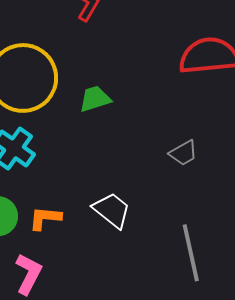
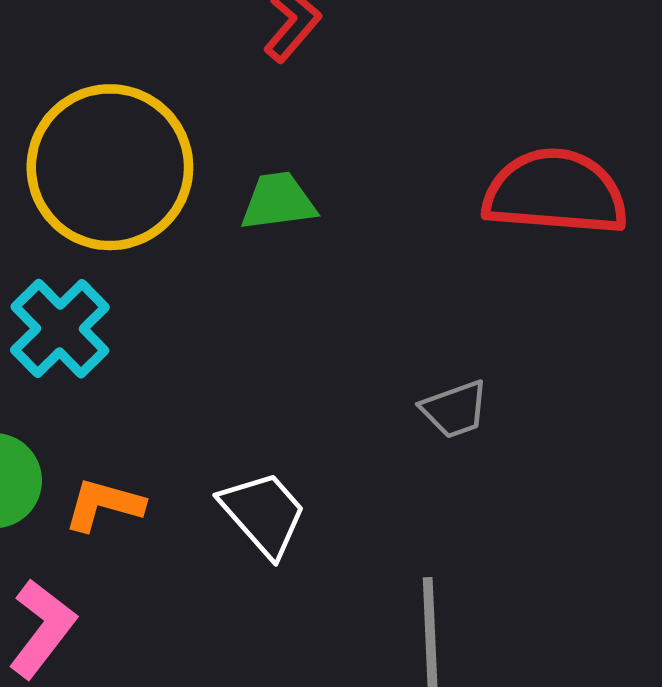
green trapezoid: (95, 99) -> (278, 201), moved

